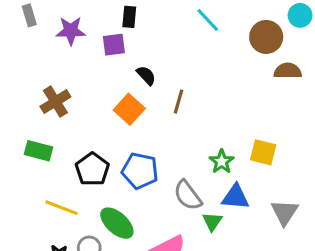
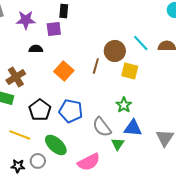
cyan line: (208, 20) -> (141, 43), moved
brown circle: (266, 37) -> (115, 51), moved
black semicircle: (146, 75) -> (36, 49), moved, turned -48
brown cross: (55, 102) -> (16, 77), moved
yellow square: (263, 152) -> (130, 71), moved

